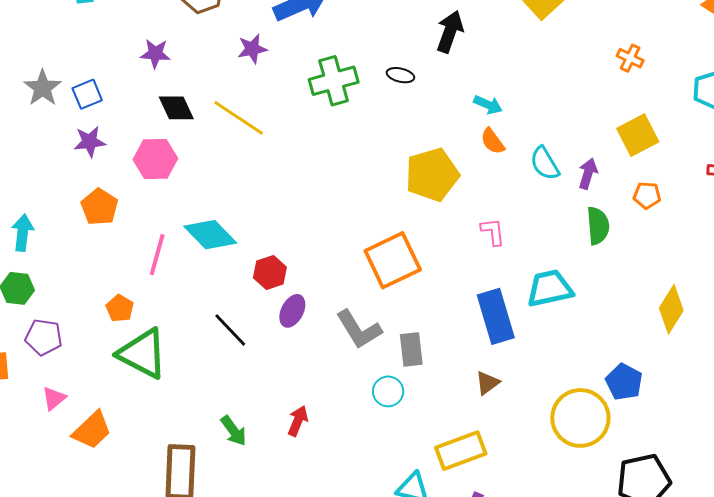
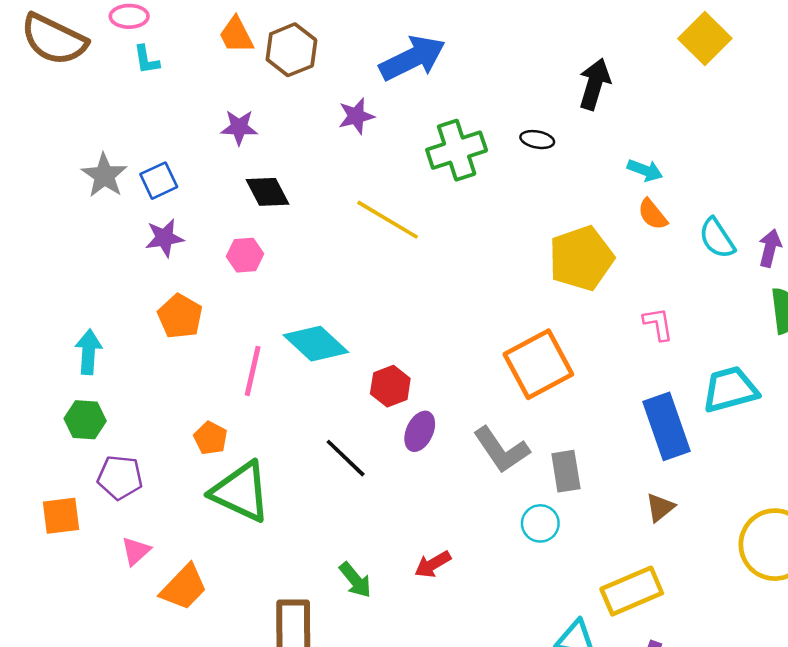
yellow line: (239, 118) -> (388, 220), moved
pink hexagon: (155, 159) -> (245, 255), size x0.7
red arrow: (298, 421) -> (433, 564), turned -140

